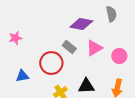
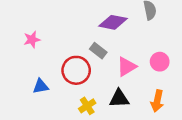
pink triangle: (94, 48) -> (127, 67), moved

